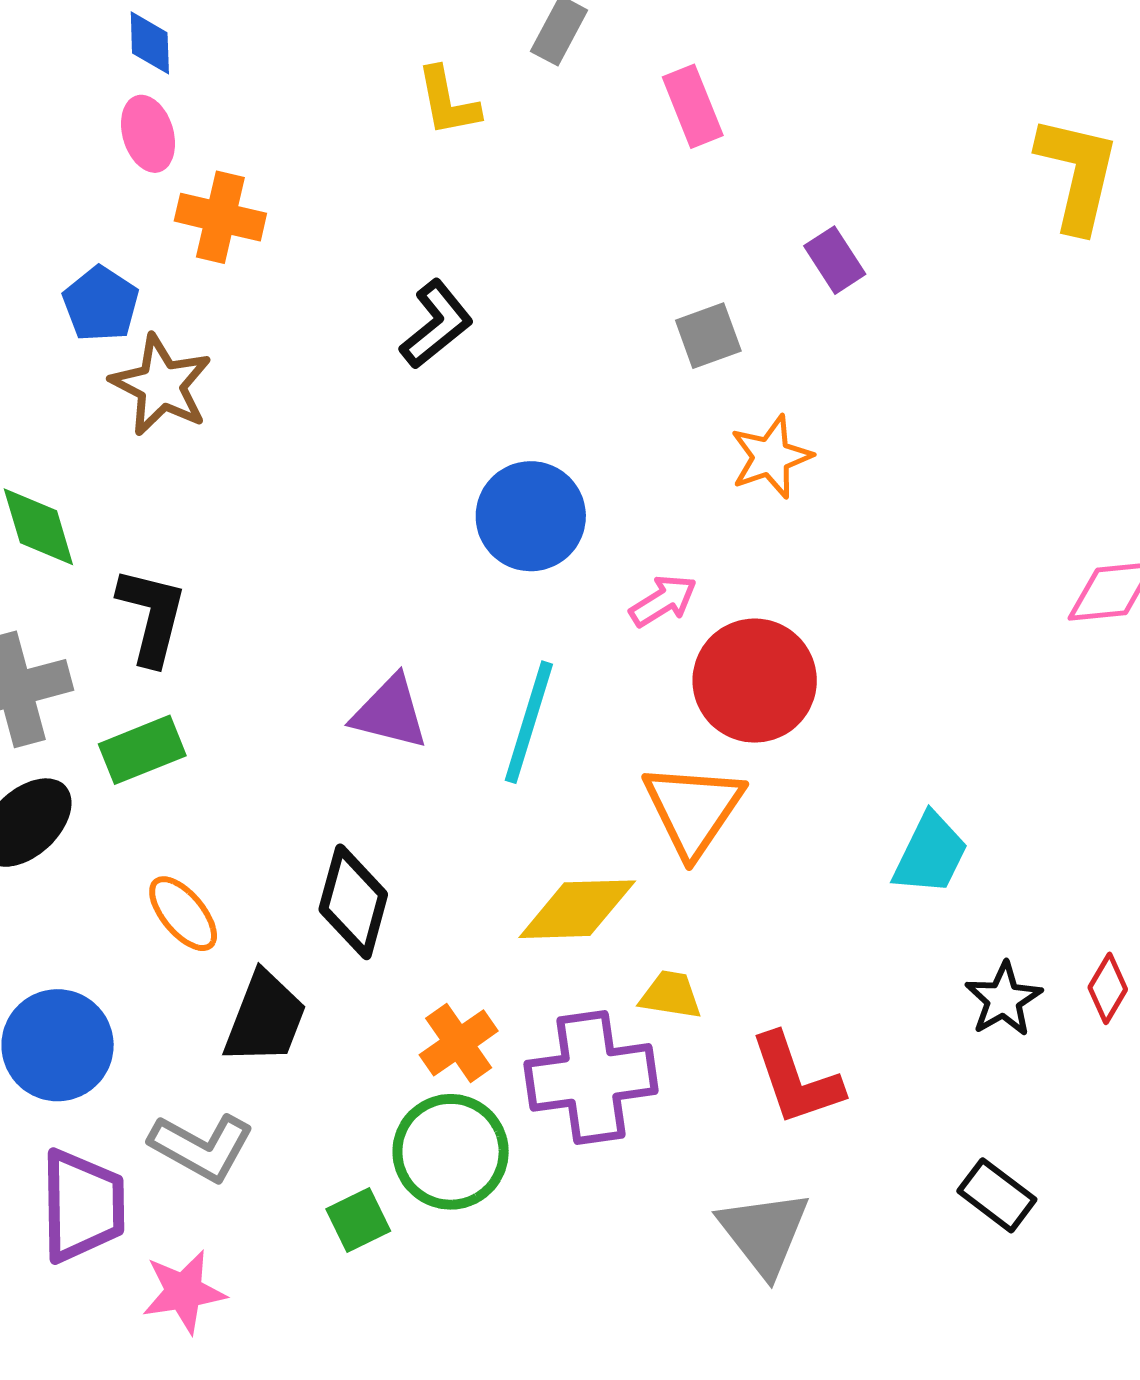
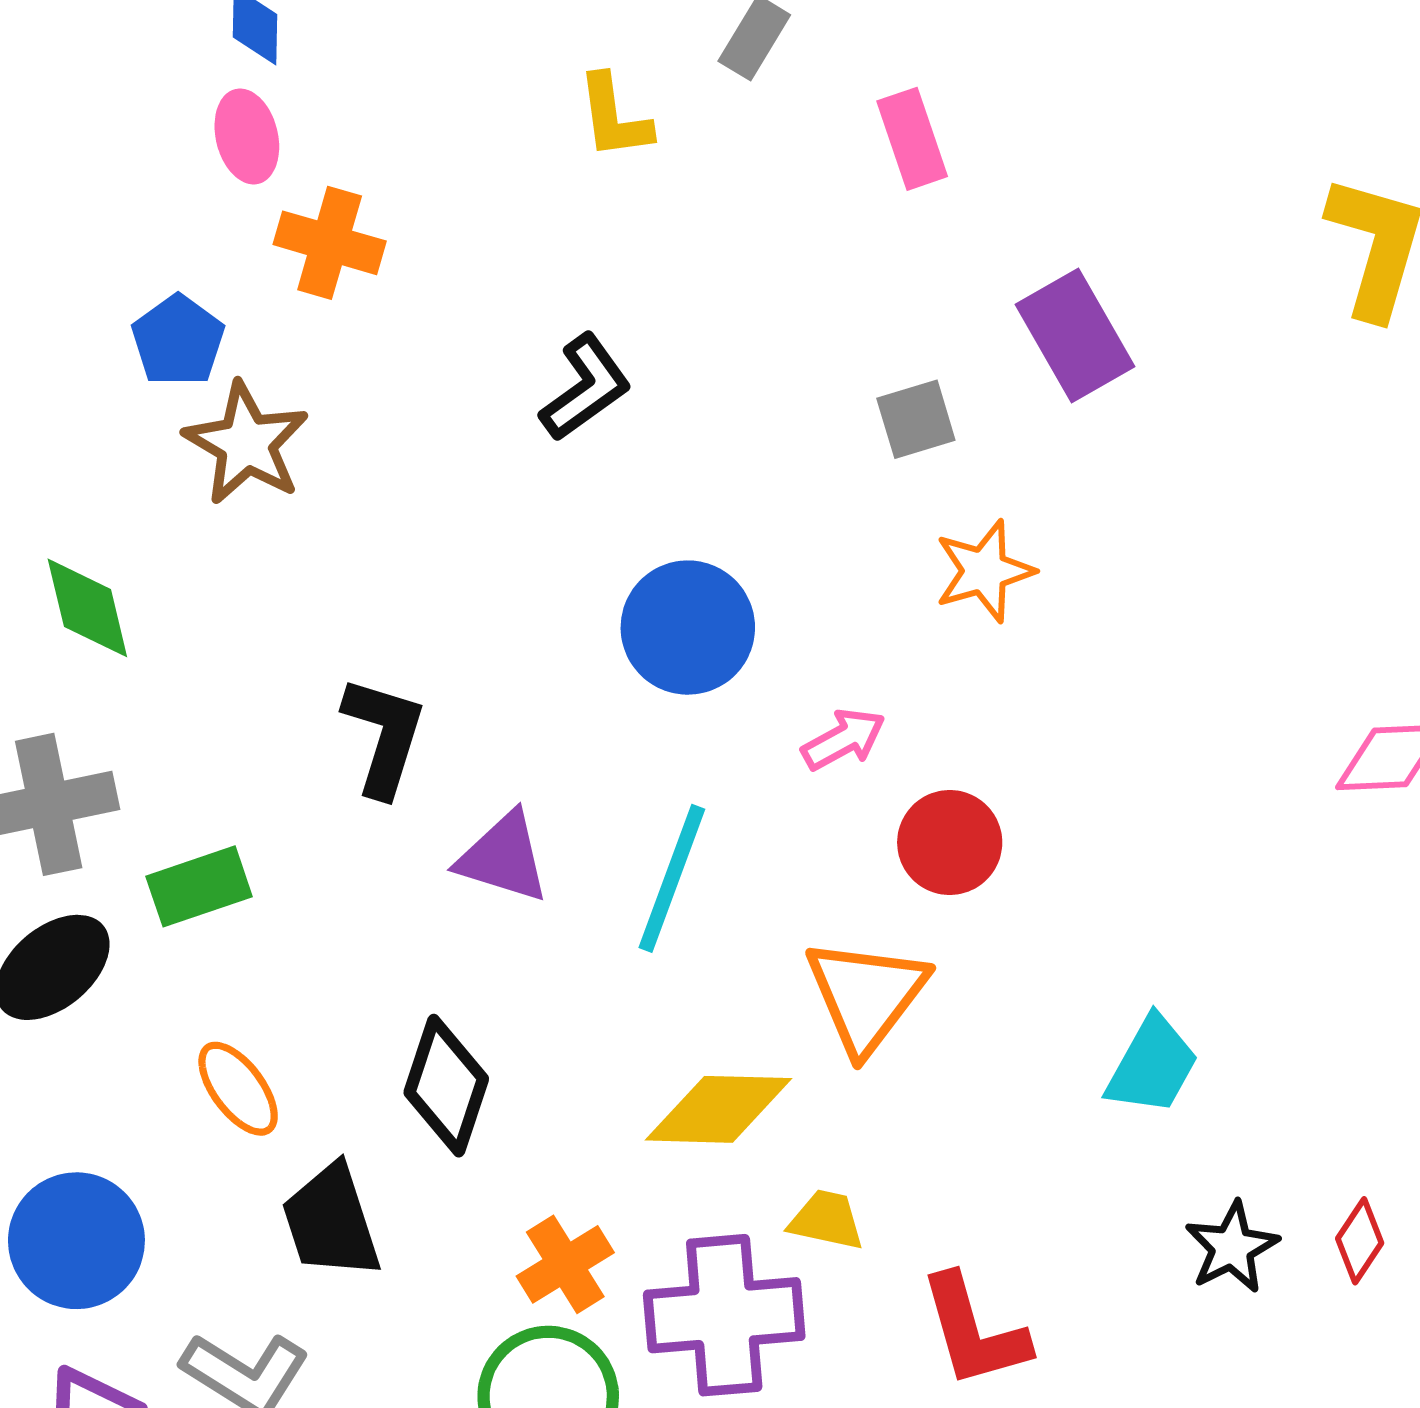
purple rectangle: (835, 260) -> (1075, 336), size x1.6
black L-shape: (152, 616) -> (384, 736), moved
red circle: (755, 681) -> (950, 842), size x0.7
black trapezoid: (265, 1018) -> (331, 1222), turned 138

